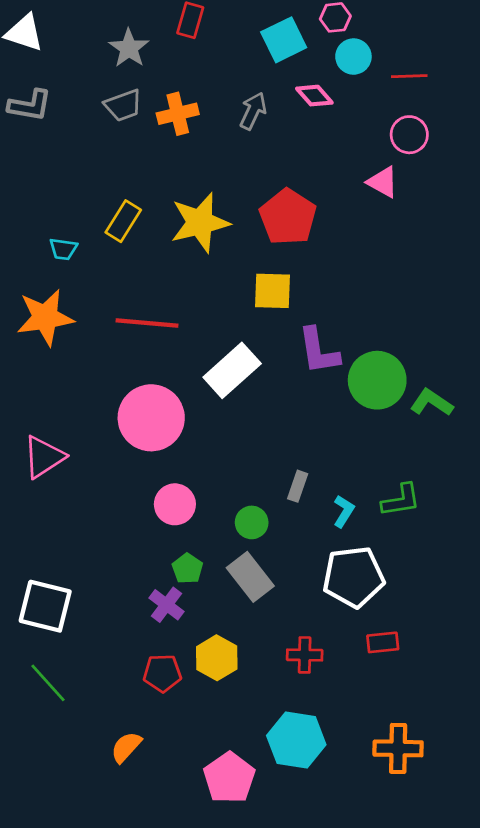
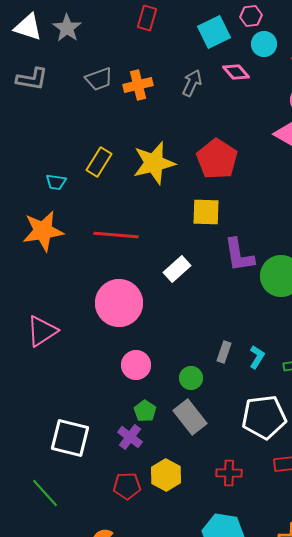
gray star: (129, 48) -> (67, 28), moved
white rectangle: (232, 370) -> (177, 269), size x0.7
cyan L-shape: (344, 511) -> (257, 357), moved
white square: (45, 606) -> (70, 438), moved

